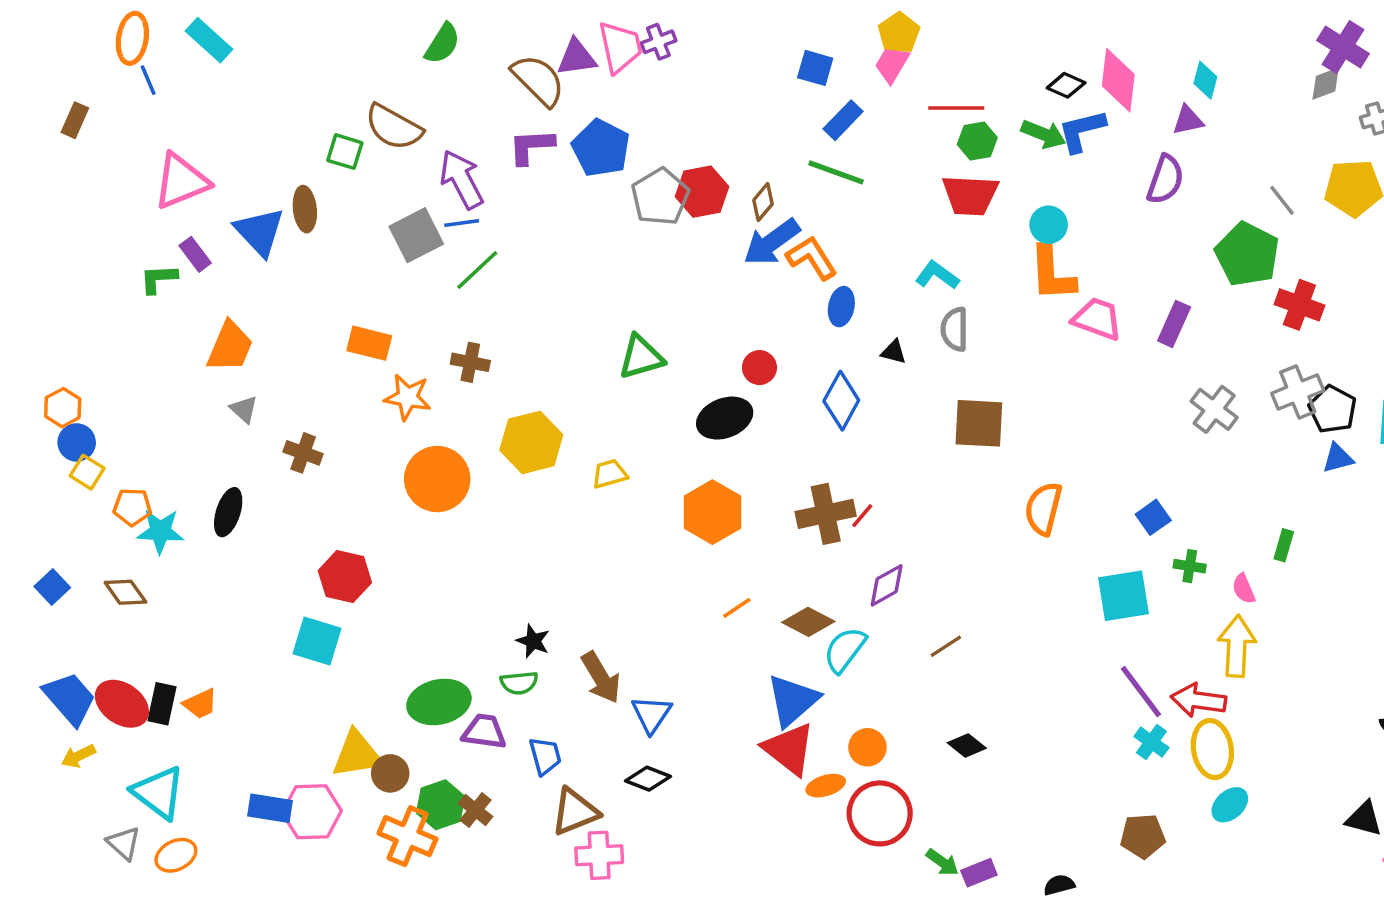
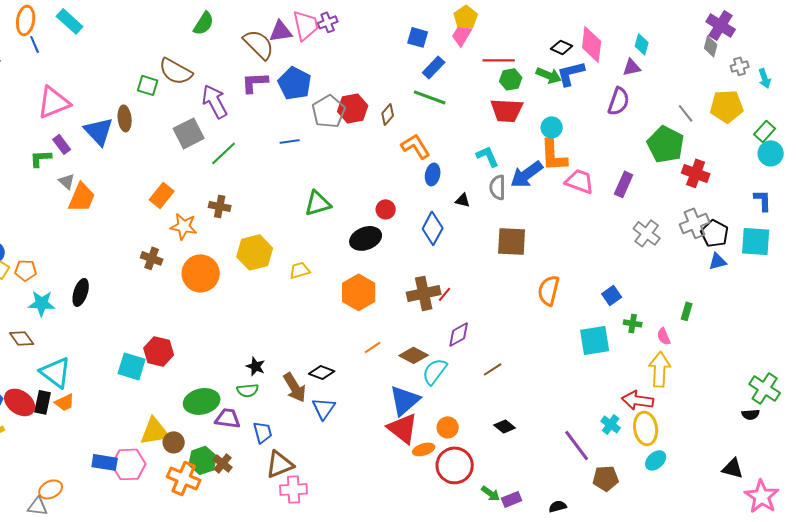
gray diamond: (1326, 84) -> (711, 46), turned -55
blue line: (462, 223) -> (290, 141), moved
blue arrow: (772, 242) -> (527, 174), moved
cyan L-shape: (937, 275) -> (488, 156), turned 30
orange rectangle: (369, 343) -> (162, 195), turned -65
gray triangle: (244, 409) -> (67, 181), moved
brown cross: (303, 453) -> (152, 258), moved
orange pentagon: (132, 507) -> (26, 270), moved
red hexagon: (345, 577) -> (159, 351), moved
purple line: (1141, 692) -> (577, 445), moved
black diamond: (648, 779) -> (322, 372), moved
cyan triangle: (159, 793) -> (56, 372), moved
gray triangle: (124, 843) -> (38, 506), moved, turned -35

